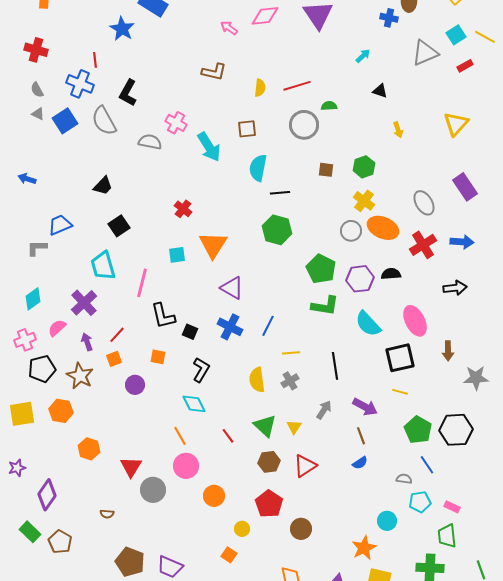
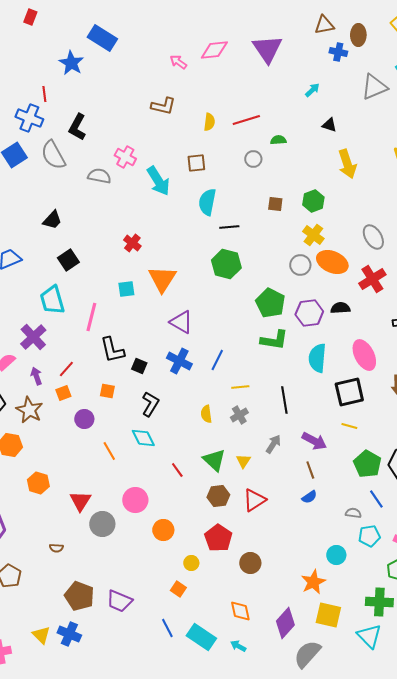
gray circle: (304, 125) -> (253, 159), size x0.6
yellow arrow: (398, 130) -> (347, 164), size x1.8
cyan semicircle: (368, 324) -> (317, 358), turned 48
yellow semicircle: (257, 380) -> (206, 414), size x0.7
orange line: (180, 436) -> (109, 451), moved

